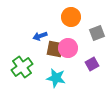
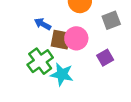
blue arrow: (40, 36) -> (43, 24), turned 48
green cross: (22, 67) -> (40, 61), moved

